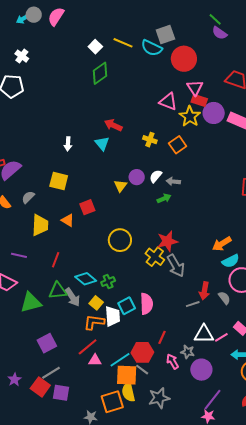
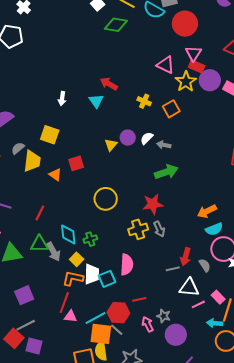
green diamond: (100, 73) -> (116, 25), moved, turned 40
green arrow: (164, 198) -> (166, 172), moved, size x1.6
yellow trapezoid: (40, 225) -> (32, 161), moved
yellow cross: (155, 257) -> (138, 229), moved, turned 30
gray arrow: (176, 266) -> (159, 229), size x0.7
cyan diamond: (86, 279) -> (68, 234), turned 40
cyan square: (127, 306) -> (107, 279), moved
white triangle: (204, 334) -> (189, 288), moved
red line: (162, 337) -> (139, 299), turned 48
red line: (88, 347) -> (64, 303), turned -35

